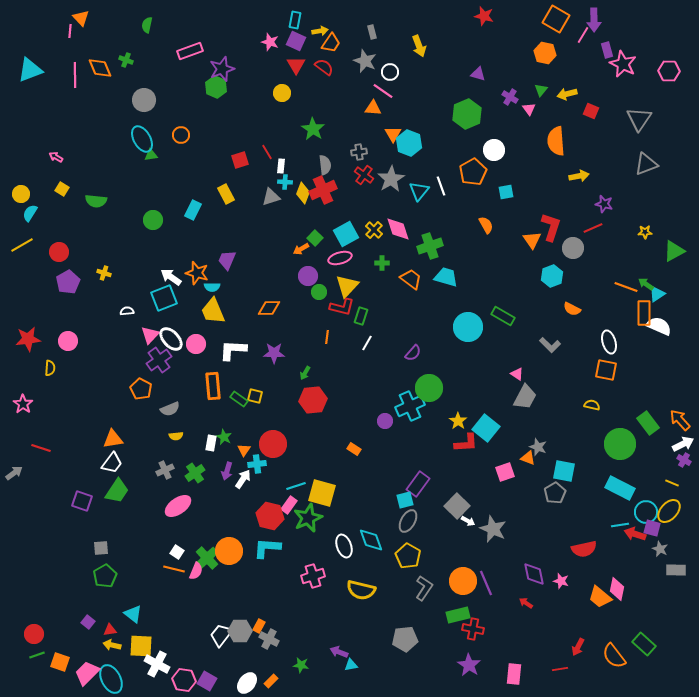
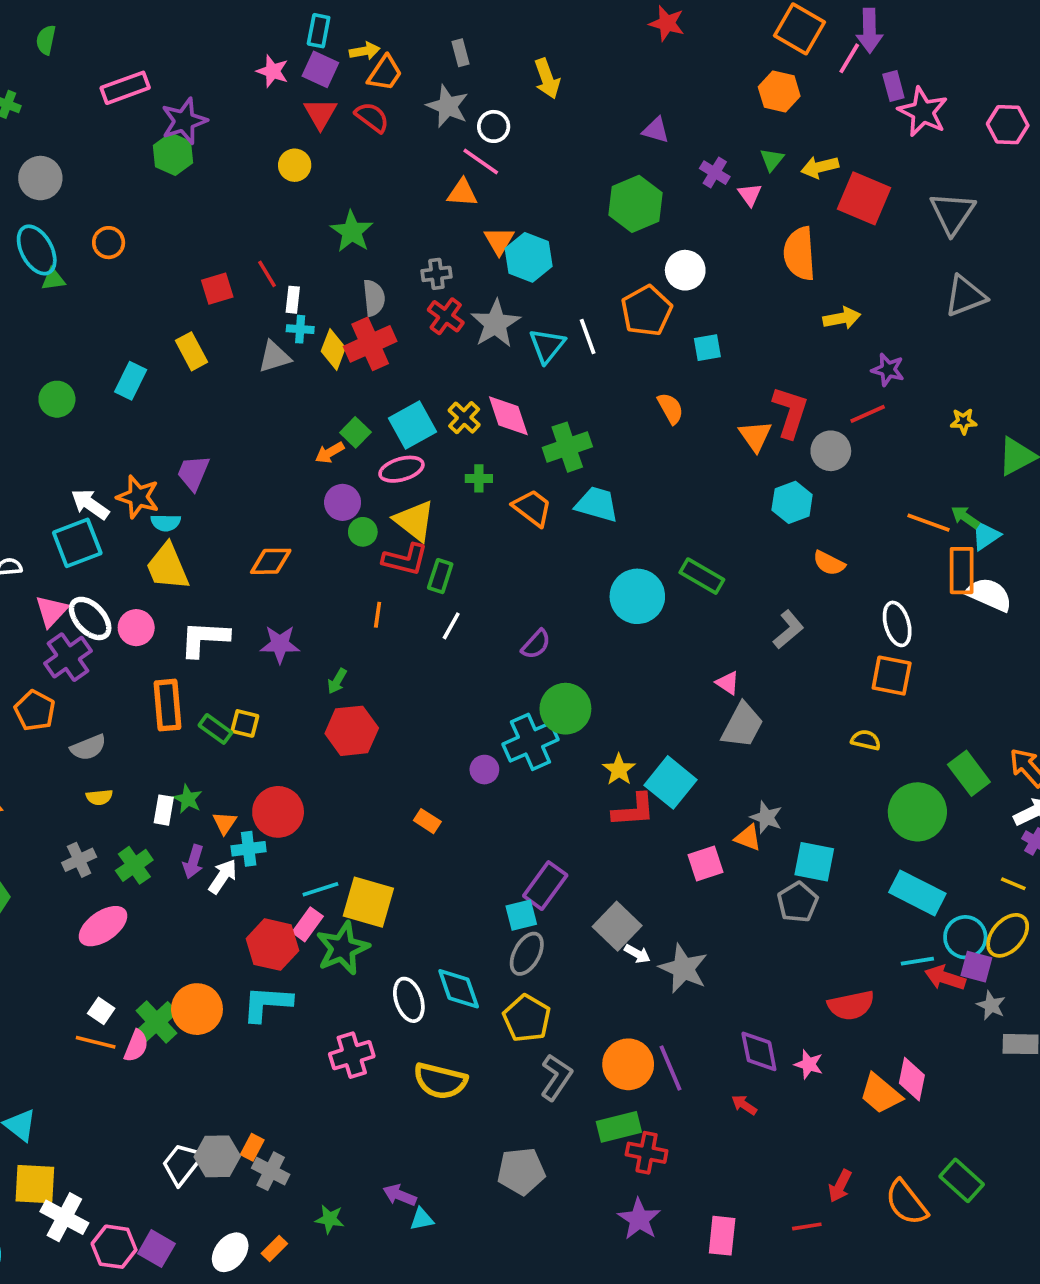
red square: (591, 111) -> (864, 198), size x1.8
yellow triangle: (347, 286) -> (414, 521), turned -35
gray L-shape: (550, 345) -> (788, 629), turned -85

